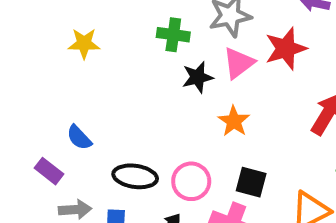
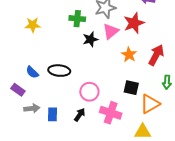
orange star: (234, 121) -> (129, 55), moved
black ellipse: (135, 176) -> (59, 71), moved
black square: (251, 182) -> (131, 88), moved

